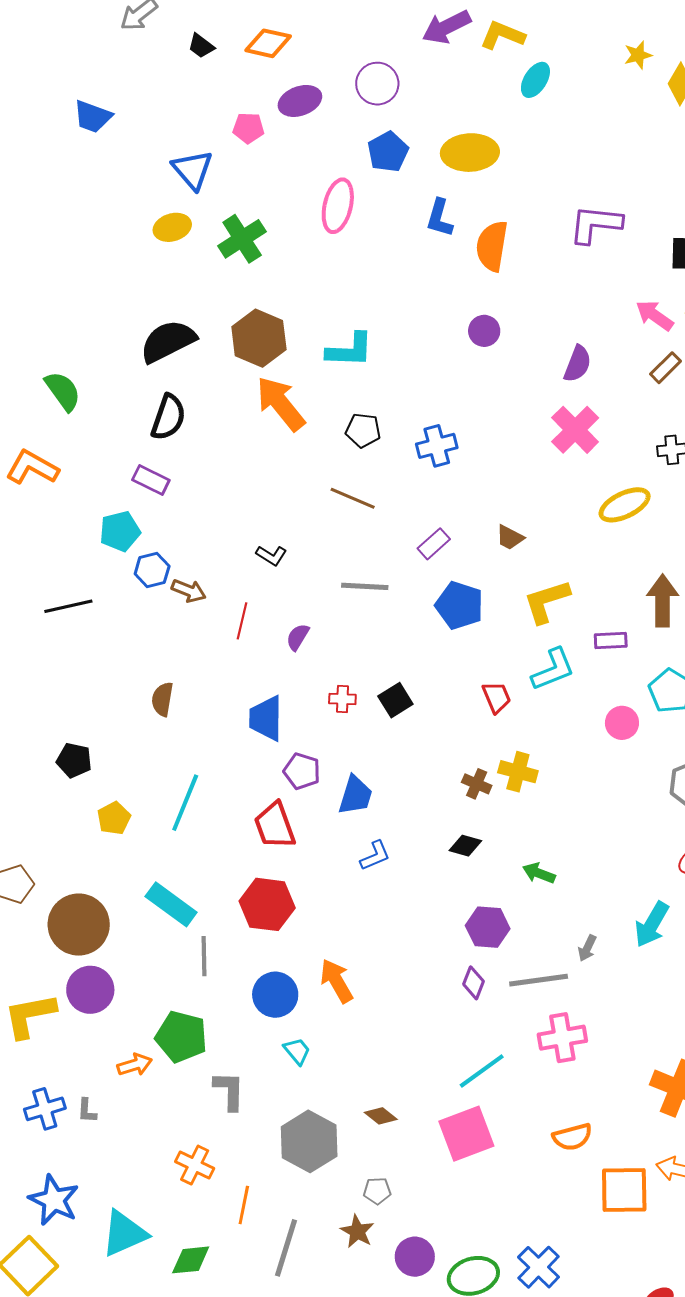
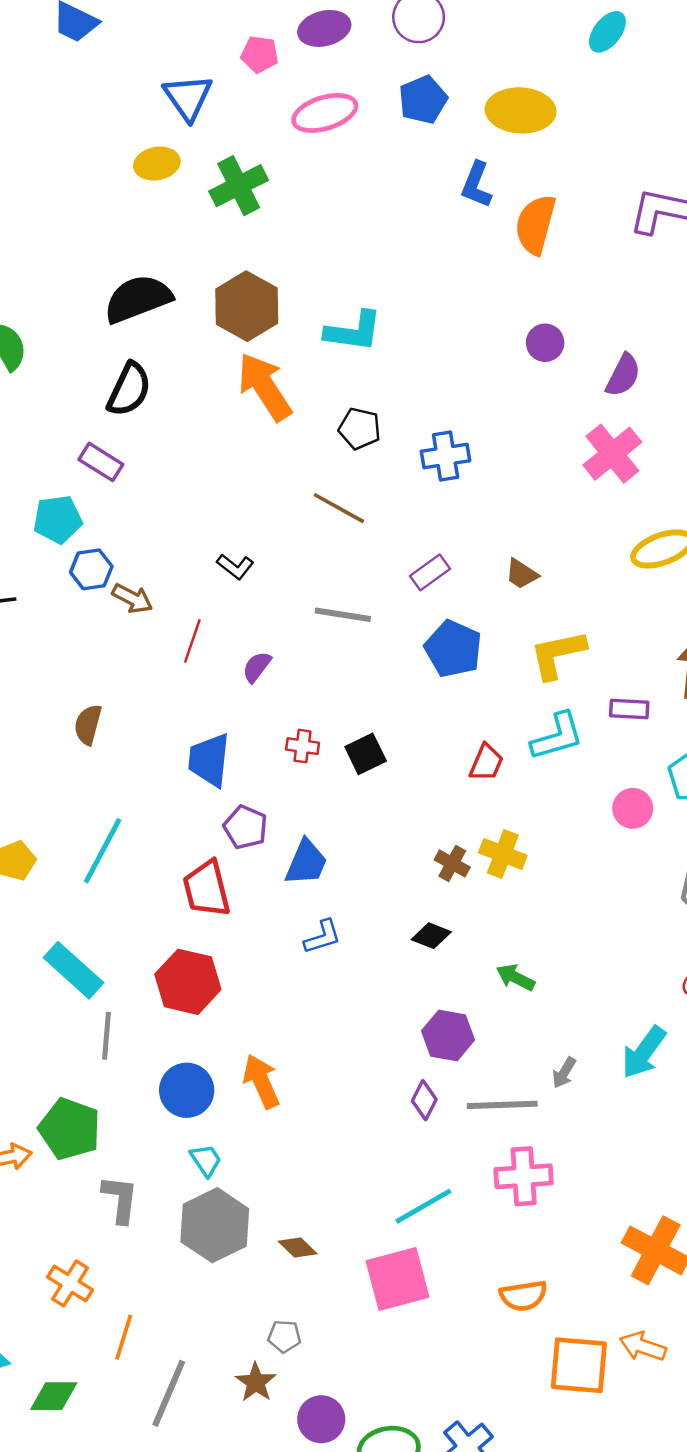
pink ellipse: (338, 206) -> (325, 113), moved, turned 54
purple circle: (484, 331) -> (545, 343), moved
red trapezoid: (497, 697) -> (486, 763), turned 40
gray hexagon: (309, 1141) -> (215, 1225), moved

